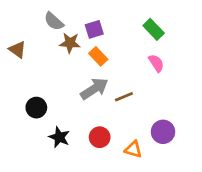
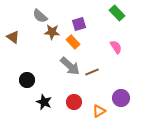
purple square: (94, 29) -> (79, 24), moved
green rectangle: (154, 29) -> (117, 13), moved
gray arrow: (94, 89) -> (70, 66), turned 75
orange triangle: (133, 149) -> (99, 111), turned -48

